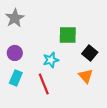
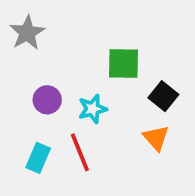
purple circle: (15, 53) -> (47, 100), moved
cyan rectangle: (16, 78) -> (38, 158), moved

